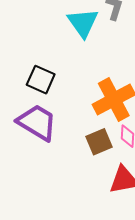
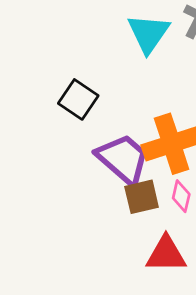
purple trapezoid: (37, 122) -> (123, 159), moved

